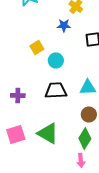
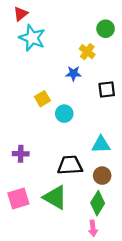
black trapezoid: (56, 90) -> (70, 165), moved

